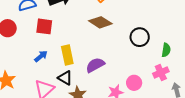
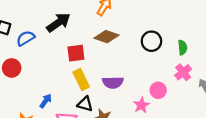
red square: (44, 26) -> (76, 53), moved
blue arrow: (41, 56) -> (46, 101), moved
purple semicircle: (95, 65) -> (113, 82), turned -138

